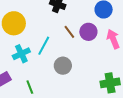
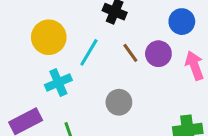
cyan line: (44, 46) -> (89, 52), moved

